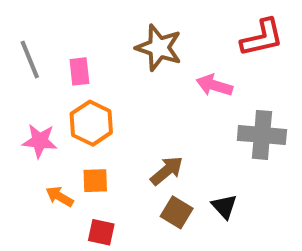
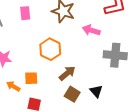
pink rectangle: (79, 71) -> (25, 13), moved
orange hexagon: (91, 123) -> (50, 49), moved

